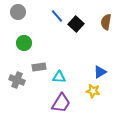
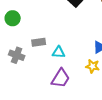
green circle: (24, 43) -> (13, 18), moved

